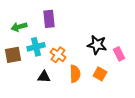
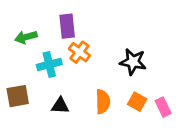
pink rectangle: (119, 54) -> (163, 107), moved
brown square: (13, 55) -> (18, 96), moved
orange cross: (58, 55) -> (79, 52), moved

